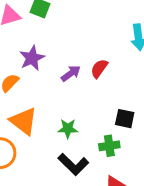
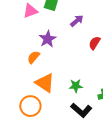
purple arrow: (71, 73) -> (77, 21), moved

